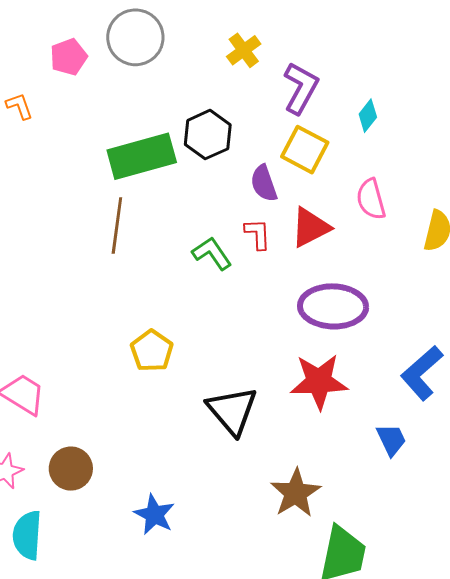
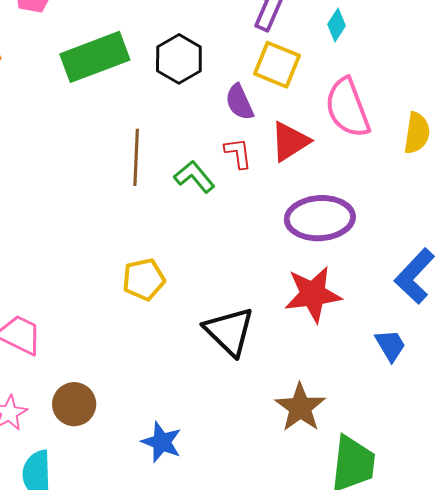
green rectangle: (142, 156) -> (95, 57), moved
pink semicircle: (371, 199) -> (348, 108), size x1.5
brown line: (117, 225) -> (136, 157), moved
yellow pentagon: (152, 351) -> (144, 279), turned 30

